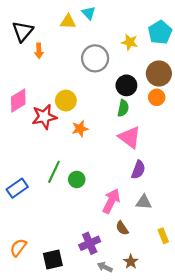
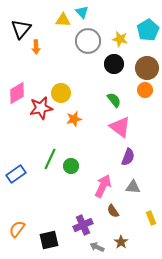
gray circle: (95, 58) -> (88, 41), moved
black circle: (126, 85) -> (114, 64), moved
green semicircle: (123, 108) -> (114, 100), turned -49

